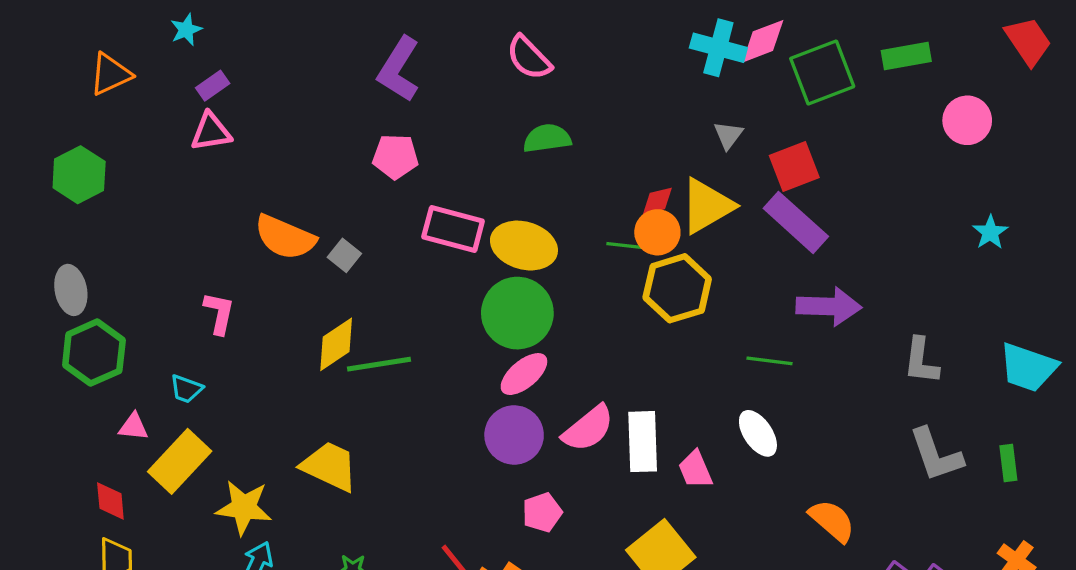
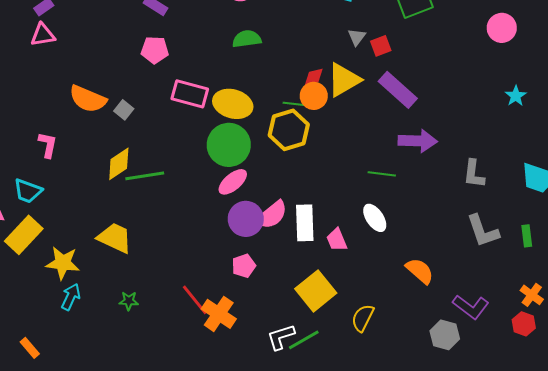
red square: (794, 166) -> (381, 46), moved, size x0.7
yellow hexagon: (677, 288) -> (289, 130), moved
cyan trapezoid: (186, 389) -> (28, 191), size x1.4
purple circle: (514, 435) -> (246, 219), moved

